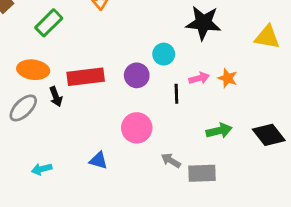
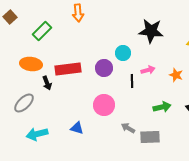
orange star: (228, 78) -> (176, 75), moved
gray ellipse: (23, 108) -> (24, 103), moved
cyan arrow: (42, 169) -> (37, 134), size x1.5

